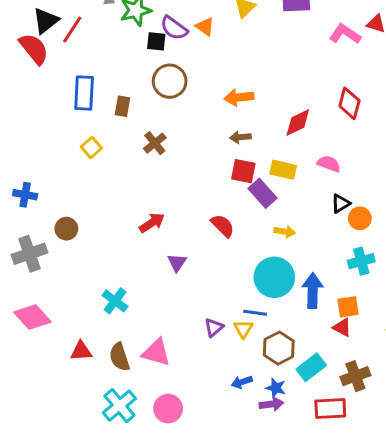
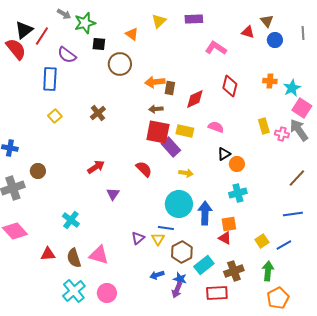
purple semicircle: (174, 28) -> (67, 55), moved
pink L-shape: (345, 34) -> (216, 48), moved
brown circle: (170, 81) -> (120, 64), moved
brown rectangle: (122, 106) -> (170, 88), moved
red square: (243, 171) -> (158, 132), size x1.4
purple arrow: (271, 404) -> (177, 290), turned 119

